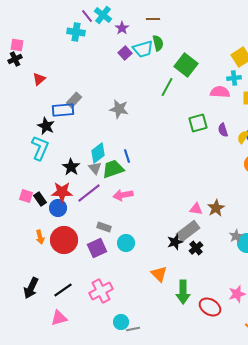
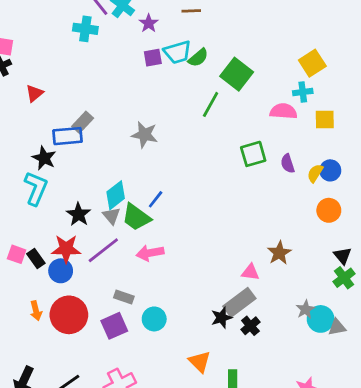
green semicircle: (158, 43) -> (198, 58), moved, turned 63
purple square: (125, 53) -> (153, 58), turned 32
blue line: (127, 156) -> (156, 199), turned 56
green trapezoid: (113, 169) -> (136, 217), turned -125
brown star: (216, 208) -> (279, 253), moved

